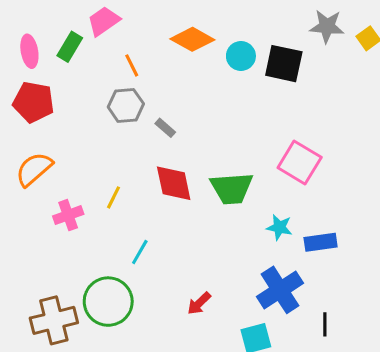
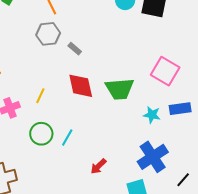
blue rectangle: (321, 242) -> (180, 109), moved
cyan line: (140, 252) -> (67, 137), moved
green circle: (108, 302) -> (41, 134), moved, size x0.7
black line: (325, 324) -> (183, 180), turned 42

